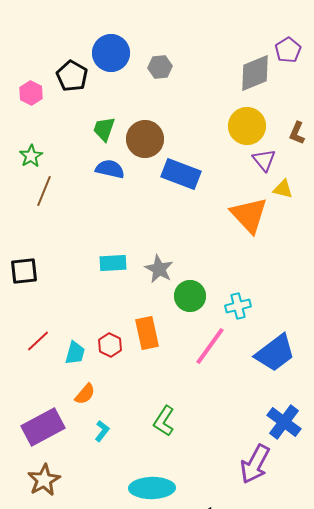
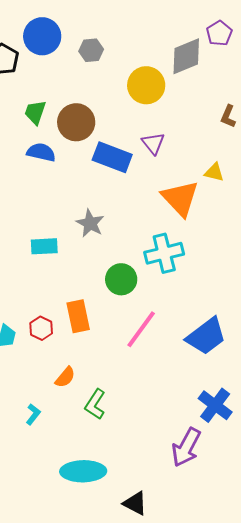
yellow circle: (247, 126) -> (146, 85), moved
purple triangle: (264, 160) -> (153, 143), moved
gray star: (159, 269) -> (90, 223), moved
cyan cross: (238, 306) -> (164, 253), moved, size x1.5
orange semicircle: (85, 394) -> (65, 377), moved

